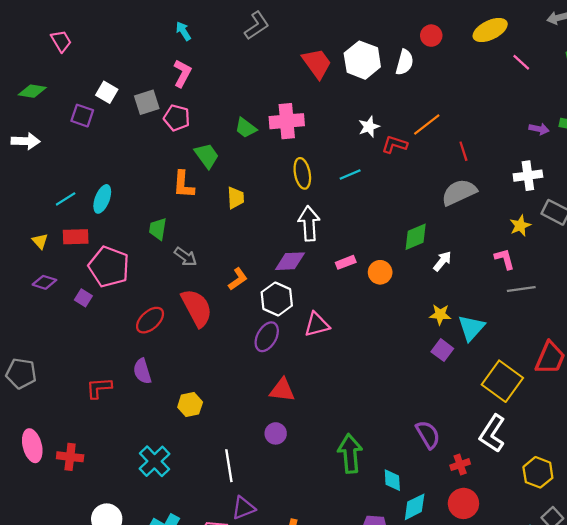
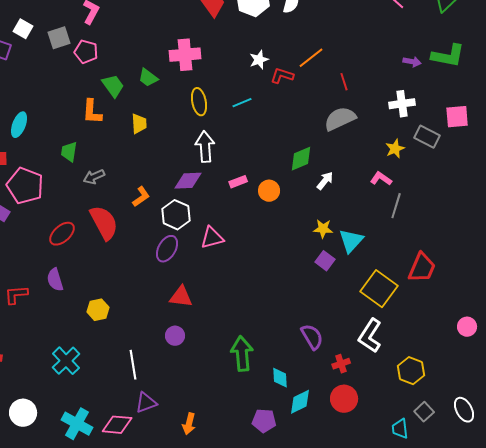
green trapezoid: (246, 128) -> (148, 78), moved
gray arrow: (186, 257) -> (94, 177), turned 120
pink L-shape: (505, 259) -> (381, 179), turned -40
gray line: (521, 289) -> (396, 206), turned -65

